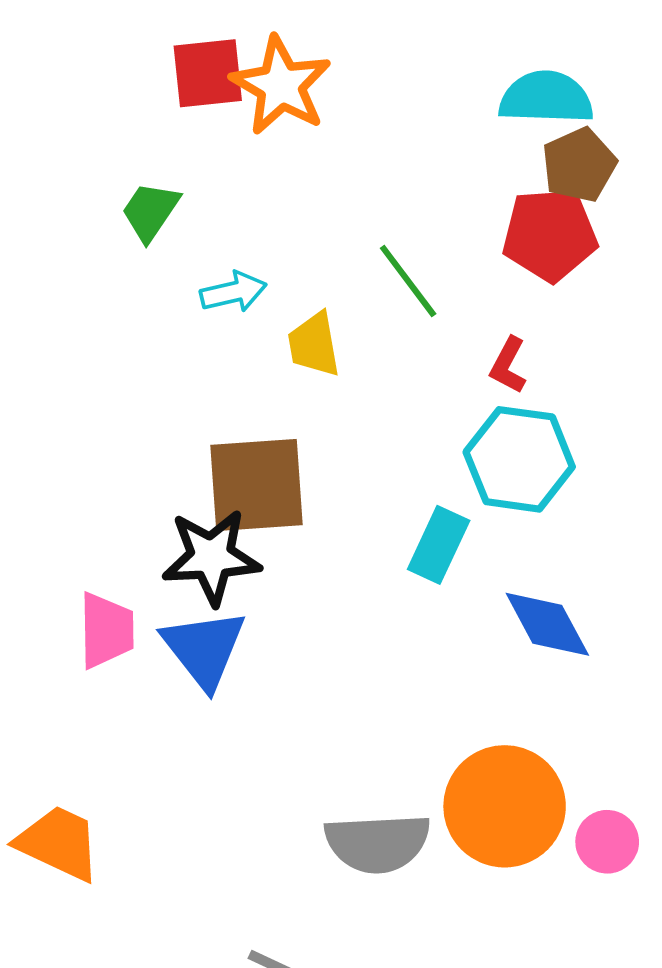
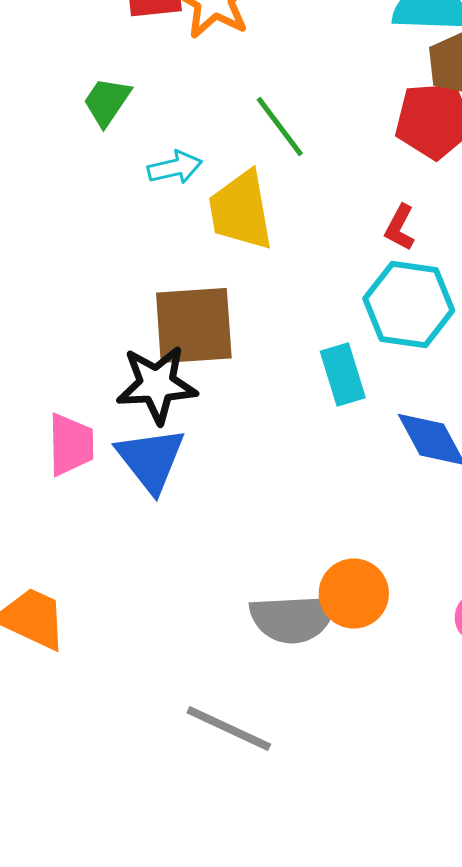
green line: (408, 281) -> (280, 127), moved
yellow trapezoid: (314, 345) -> (241, 211), size x1.5
cyan rectangle: (439, 545) -> (343, 375), turned -42
orange circle: (505, 806) -> (354, 594), moved, size x0.7

